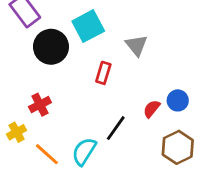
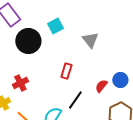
cyan square: (88, 26) -> (55, 26), size x0.7
red rectangle: (103, 73) -> (66, 71), moved

